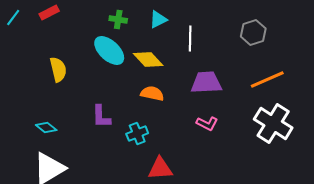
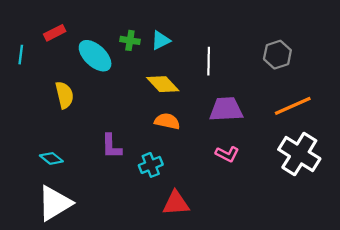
cyan line: (13, 18) -> (21, 55), moved, turned -30
cyan triangle: (158, 20) -> (161, 40), moved
cyan ellipse: (109, 50) -> (95, 56), moved

